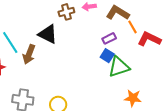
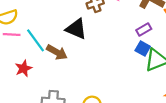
brown arrow: (29, 54) -> (57, 52), turned -78

